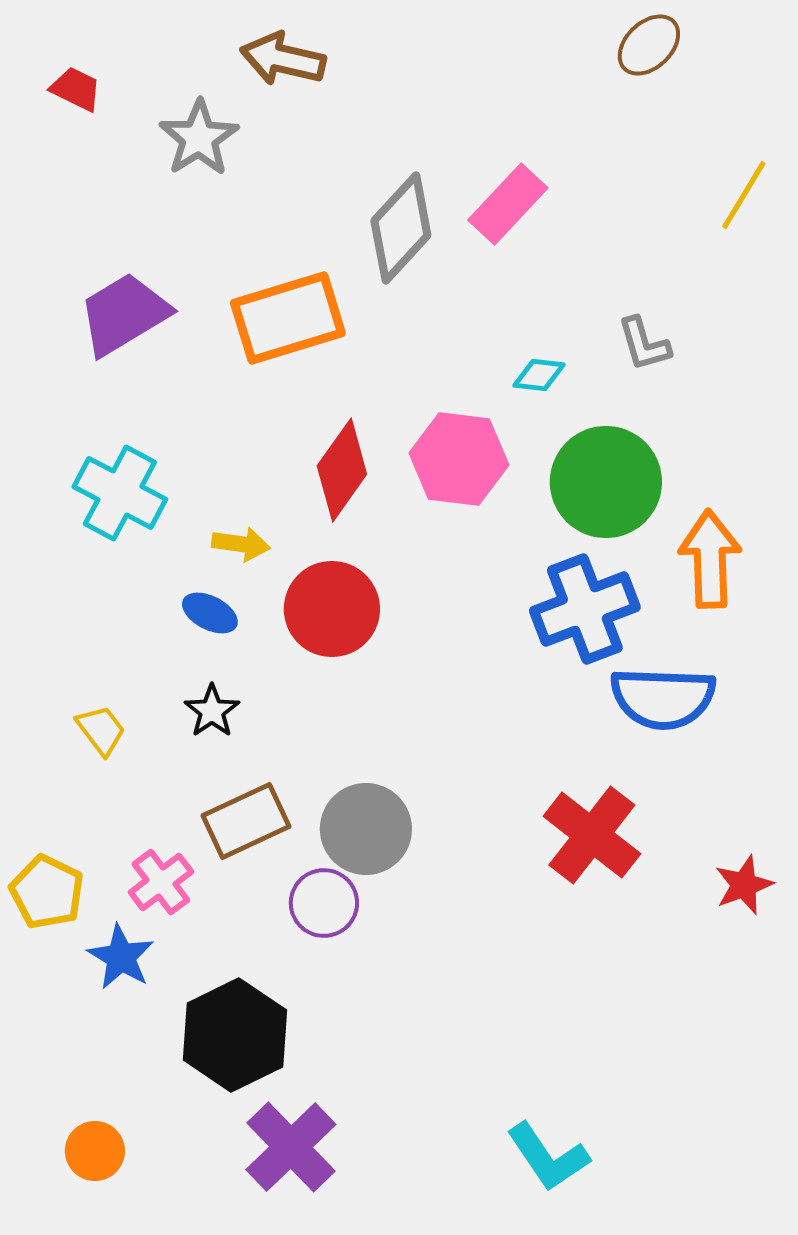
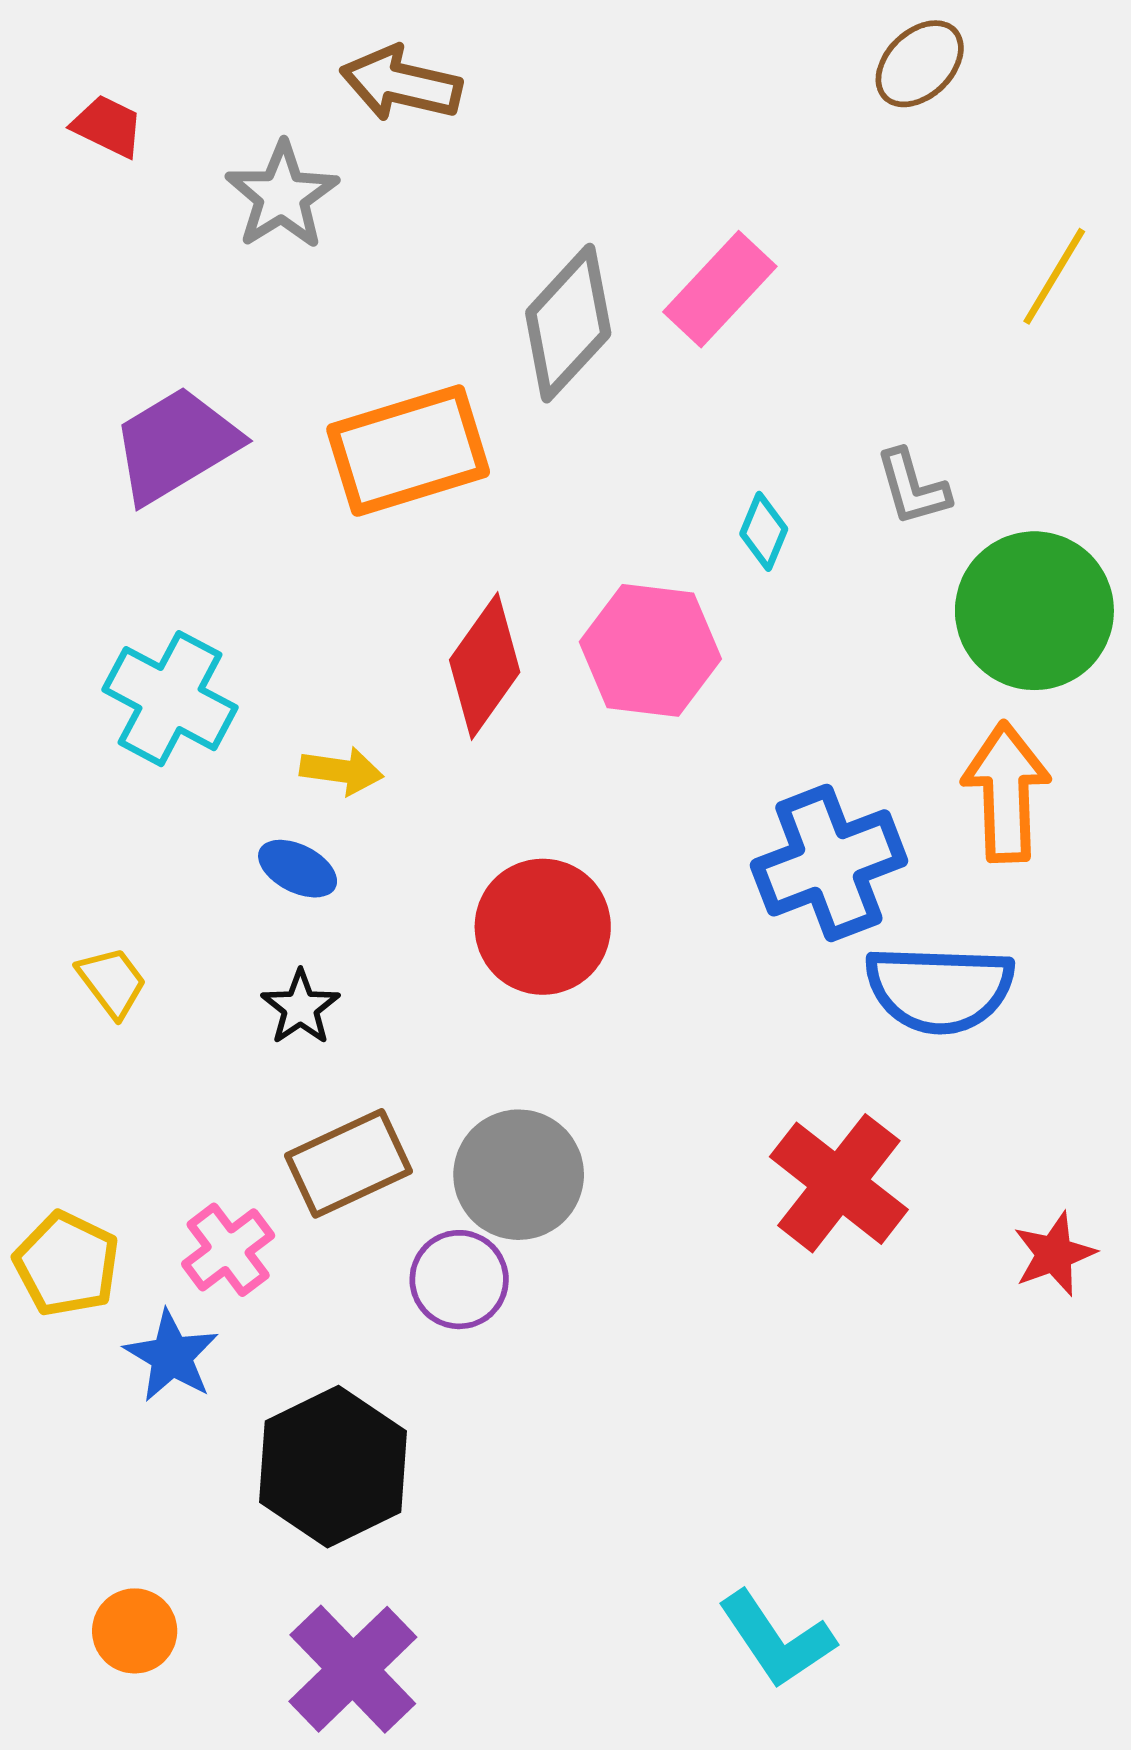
cyan diamond: (539, 375) -> (764, 531), turned -74
green circle: (606, 482) -> (1034, 611), moved
red circle: (332, 609) -> (543, 927), moved
yellow trapezoid: (101, 730) -> (112, 982), moved
purple cross: (291, 1147) -> (353, 1669), moved

